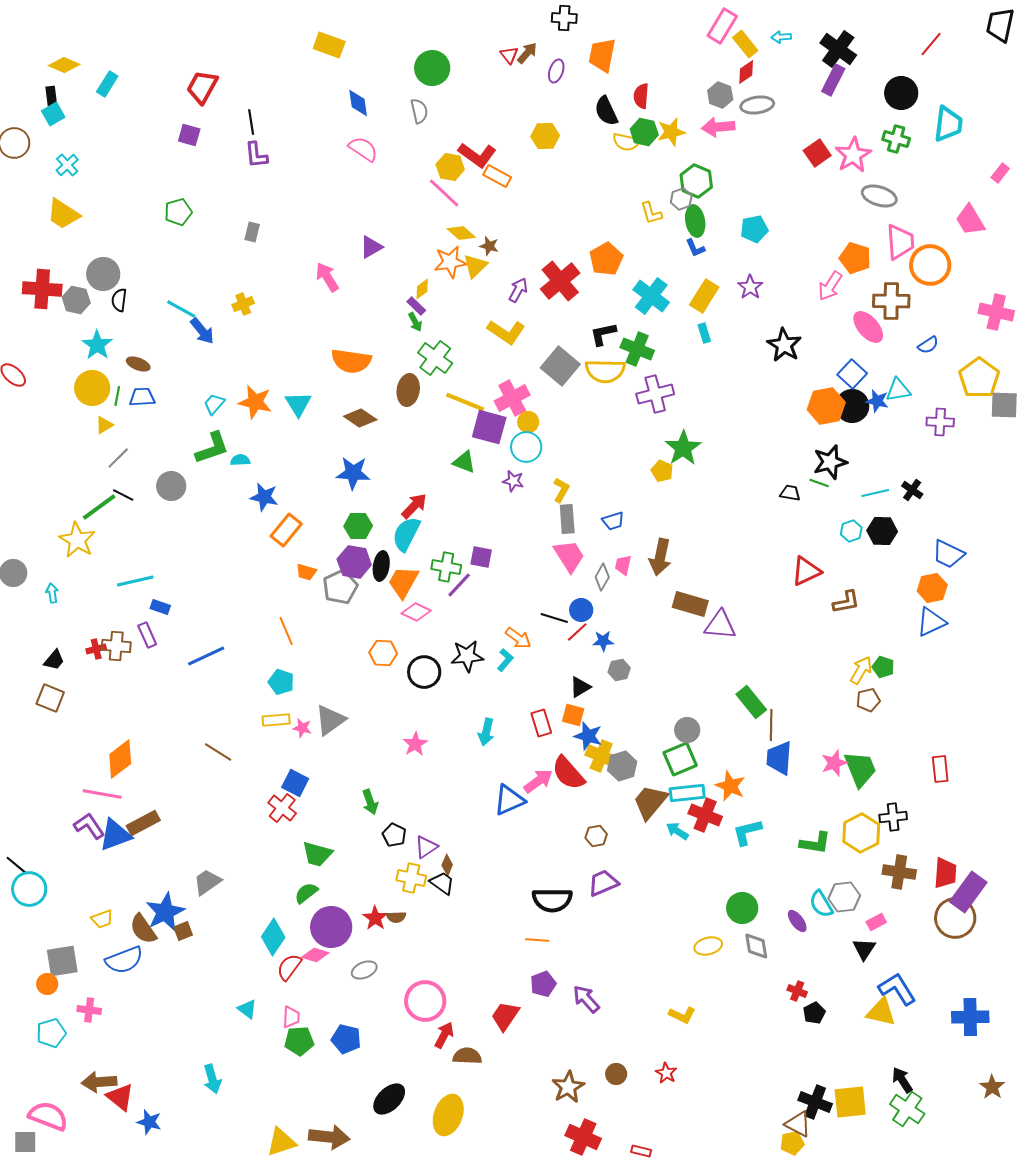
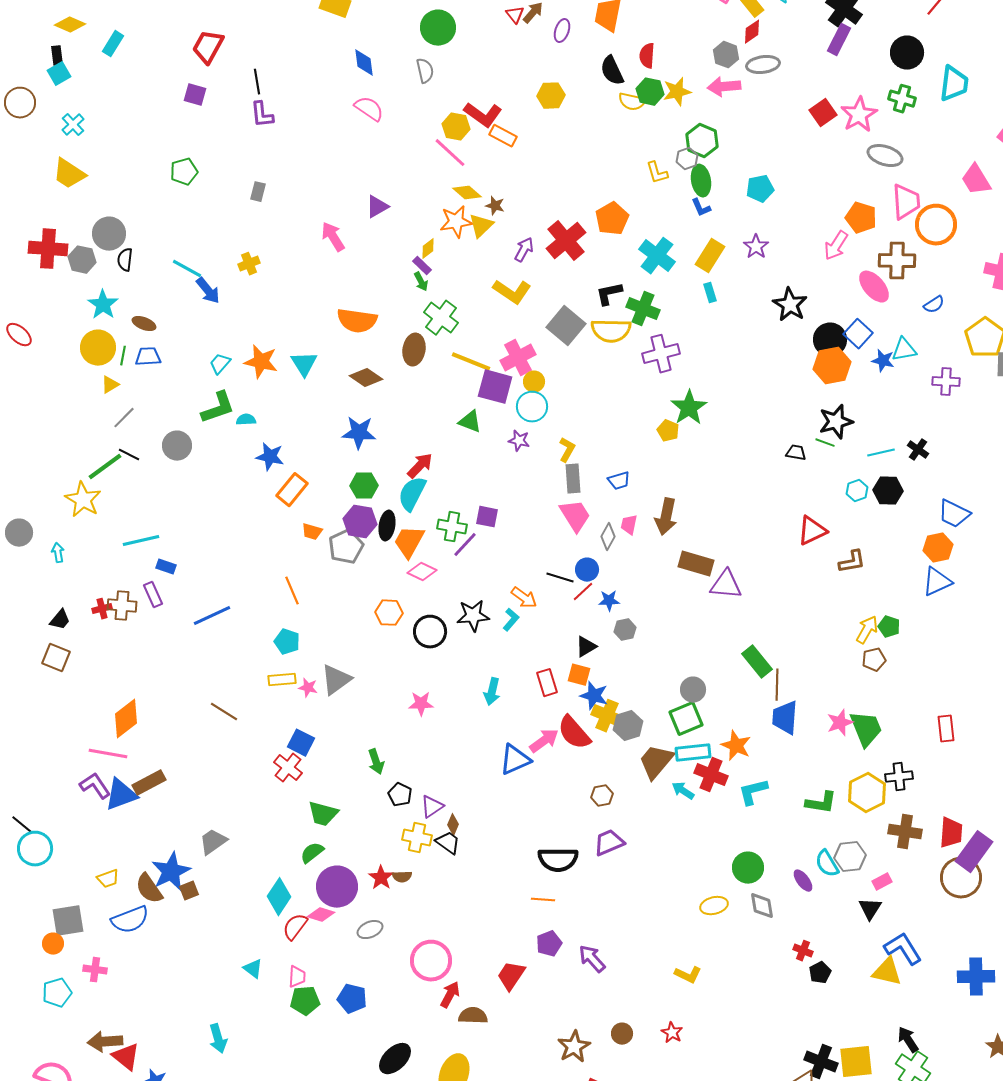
black circle: (852, 406) -> (830, 340), moved
pink star: (415, 744) -> (421, 704), turned 30

